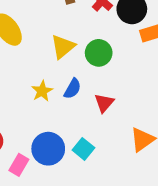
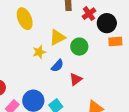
yellow star: (42, 91) -> (39, 52), moved

